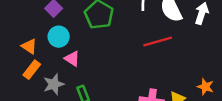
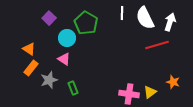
cyan circle: (59, 37) -> (67, 38), moved
red line: (158, 41) -> (157, 45), moved

